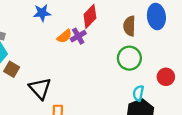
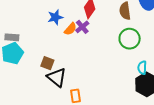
blue star: (42, 13) -> (55, 17), moved
brown square: (12, 69) -> (47, 63), moved

